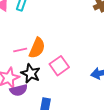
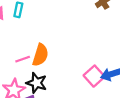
pink square: (59, 66) -> (94, 76), moved

